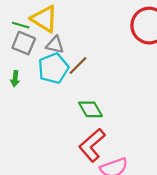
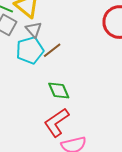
gray triangle: (55, 45) -> (34, 30), turned 30

